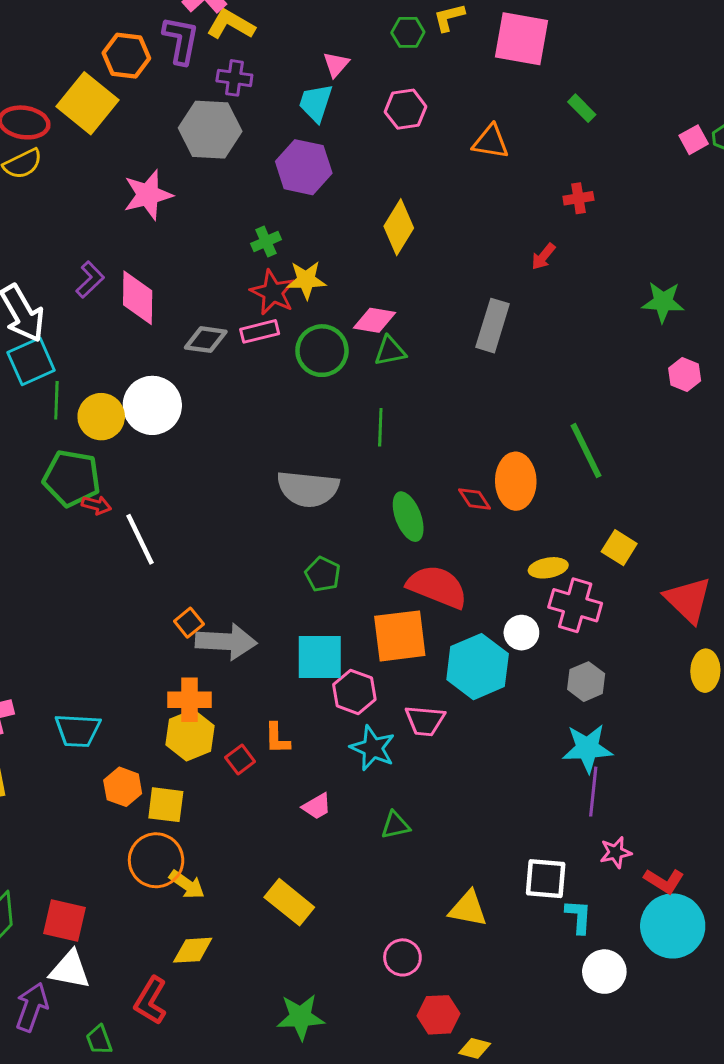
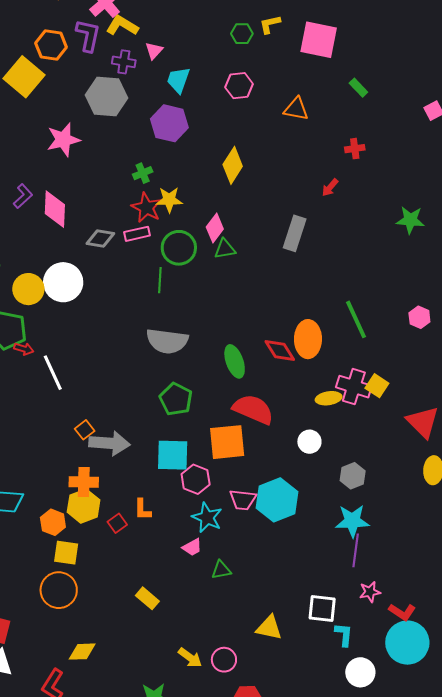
pink triangle: (336, 64) -> (154, 51), moved
pink diamond: (374, 320) -> (215, 228), turned -64
pink hexagon: (685, 374) -> (419, 317), moved
green line: (380, 427) -> (160, 280), moved
red diamond: (475, 499) -> (280, 351), size x1.4
green pentagon: (323, 574) -> (176, 399), size x1.4
pink cross: (575, 605) -> (354, 387), moved
cyan hexagon: (478, 667) -> (277, 500), moved
orange hexagon: (123, 787) -> (53, 522), moved
pink trapezoid: (317, 806) -> (192, 547), moved
yellow arrow: (187, 885) -> (190, 658), moved
yellow rectangle: (289, 902) -> (147, 598), moved, size x0.7

